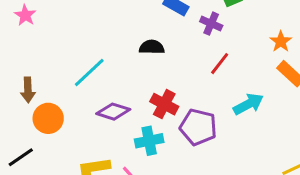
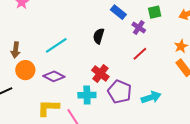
black semicircle: (152, 47) -> (99, 36), turned -84
cyan arrow: (248, 104) -> (151, 97), moved
purple diamond: (113, 112) -> (54, 76), moved

